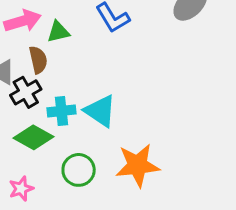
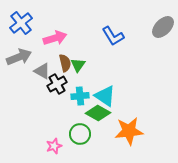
green triangle: (58, 32) -> (78, 65), moved, turned -42
green diamond: (34, 137) -> (98, 113), moved
green circle: (79, 170) -> (80, 134), moved

